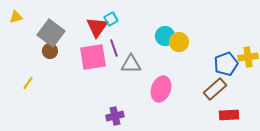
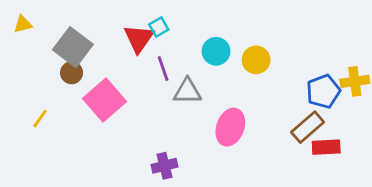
cyan circle: (165, 36) -> (216, 51), moved
pink square: (93, 57) -> (104, 100), moved, turned -32
red rectangle: (229, 115) -> (326, 147), moved

